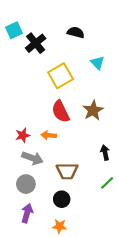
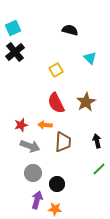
black cross: (36, 43) -> (15, 52), moved
yellow square: (61, 76) -> (56, 70), size x0.6
brown trapezoid: (67, 171) -> (63, 142), moved, turned -85
gray circle: (26, 184) -> (33, 173), moved
purple arrow: (27, 213) -> (37, 200), moved

